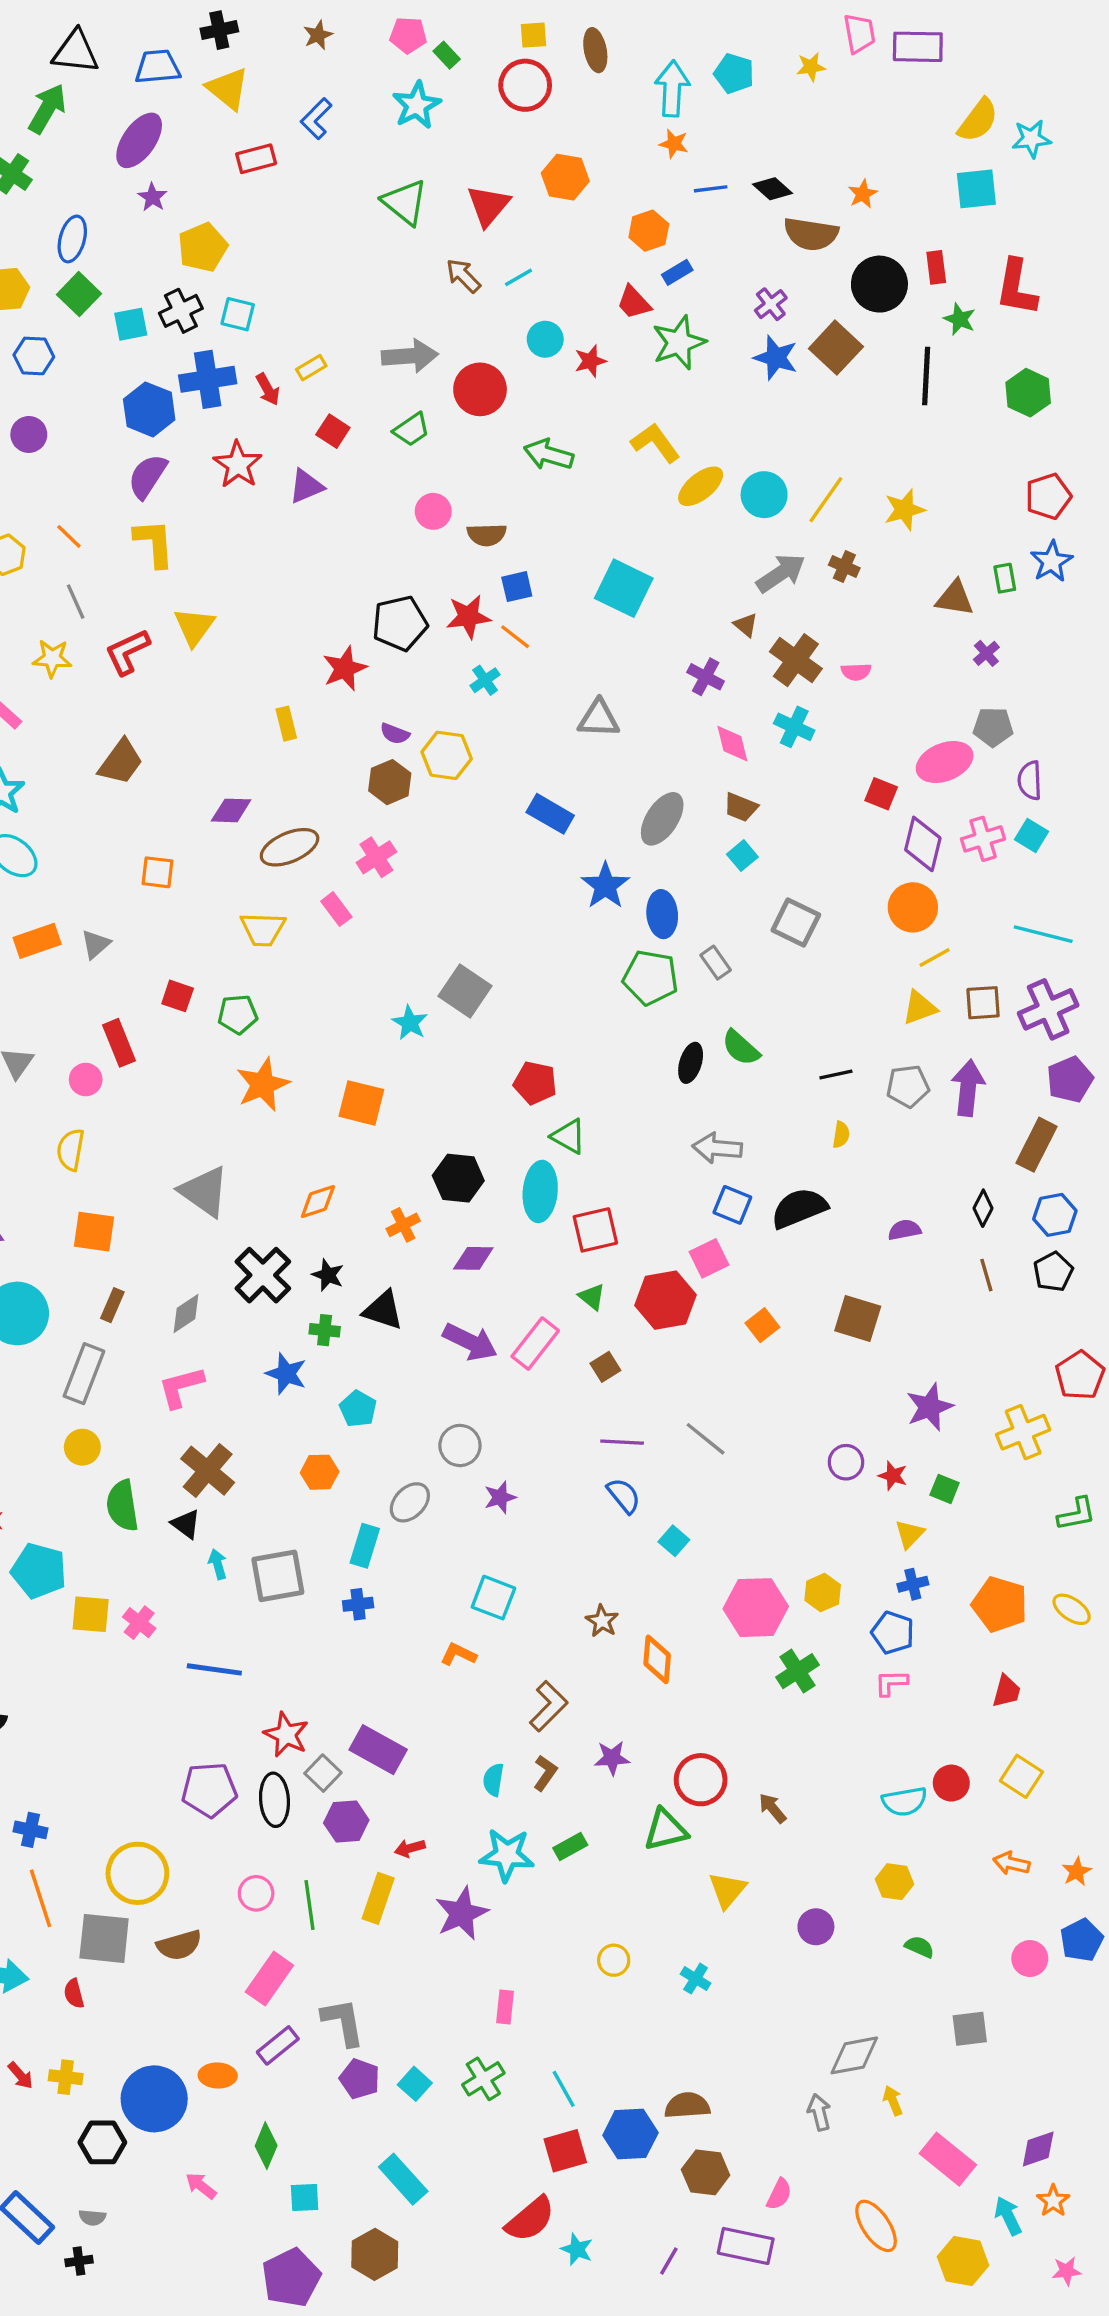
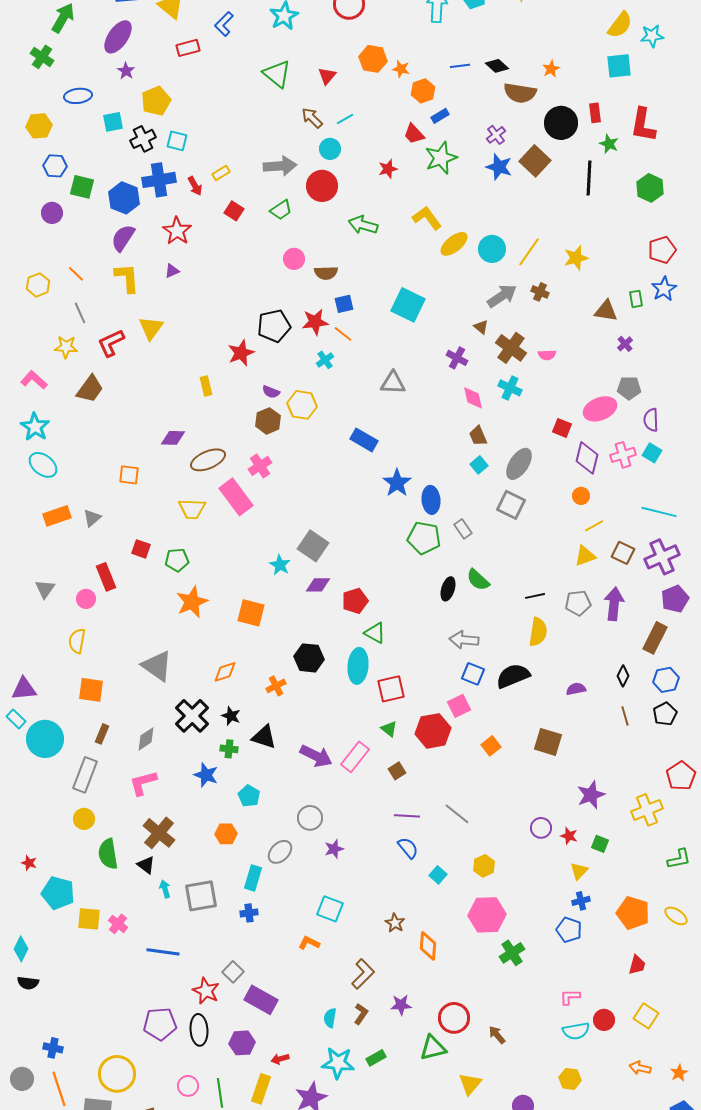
orange star: (674, 144) -> (401, 69), moved
red triangle: (488, 206) -> (327, 76), size x0.7
blue ellipse: (72, 239) -> (78, 96), turned 68
green square: (79, 294) -> (82, 187), moved, turned -30
cyan square: (131, 324) -> (113, 122), moved
cyan circle: (545, 339) -> (330, 149), moved
purple triangle: (306, 486) -> (172, 271), moved, size x0.7
brown trapezoid: (121, 762) -> (90, 389), moved
brown trapezoid: (741, 807) -> (478, 436), turned 45
gray ellipse: (662, 819) -> (519, 464), moved
orange circle: (913, 907) -> (581, 496), size x0.6
pink rectangle: (336, 909) -> (236, 497), size x1.8
brown square: (983, 1003) -> (623, 553), turned 30
red pentagon: (535, 1083) -> (355, 601), turned -30
yellow semicircle: (841, 1135) -> (538, 632), size x1.8
purple diamond: (473, 1258) -> (318, 585), moved
yellow hexagon: (823, 1593) -> (484, 866), moved
pink L-shape: (891, 1683) -> (570, 997), moved
gray square: (323, 1773) -> (233, 972), moved

